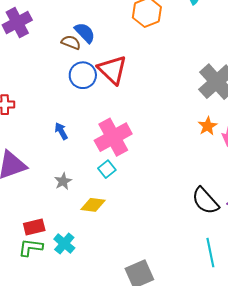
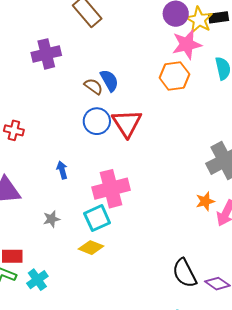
cyan square: (107, 169) -> (97, 218), size x1.5
yellow diamond: (93, 205) -> (91, 248), moved

